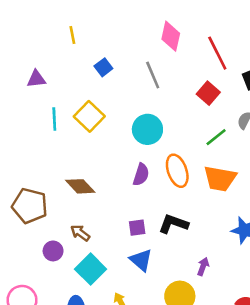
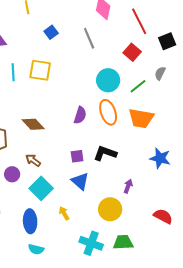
yellow square: (89, 116) -> (40, 70), turned -35
cyan circle: (147, 129) -> (108, 80), moved

